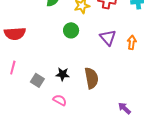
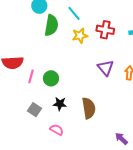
green circle: (71, 30) -> (51, 78), moved
pink line: (13, 68) -> (31, 76), moved

